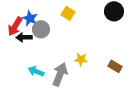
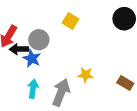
blue star: (30, 18) -> (32, 58), moved
cyan arrow: (36, 71) -> (33, 89), turned 77

